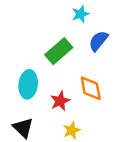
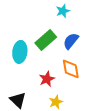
blue semicircle: (98, 41) -> (71, 41), moved
cyan ellipse: (28, 84) -> (20, 52), moved

